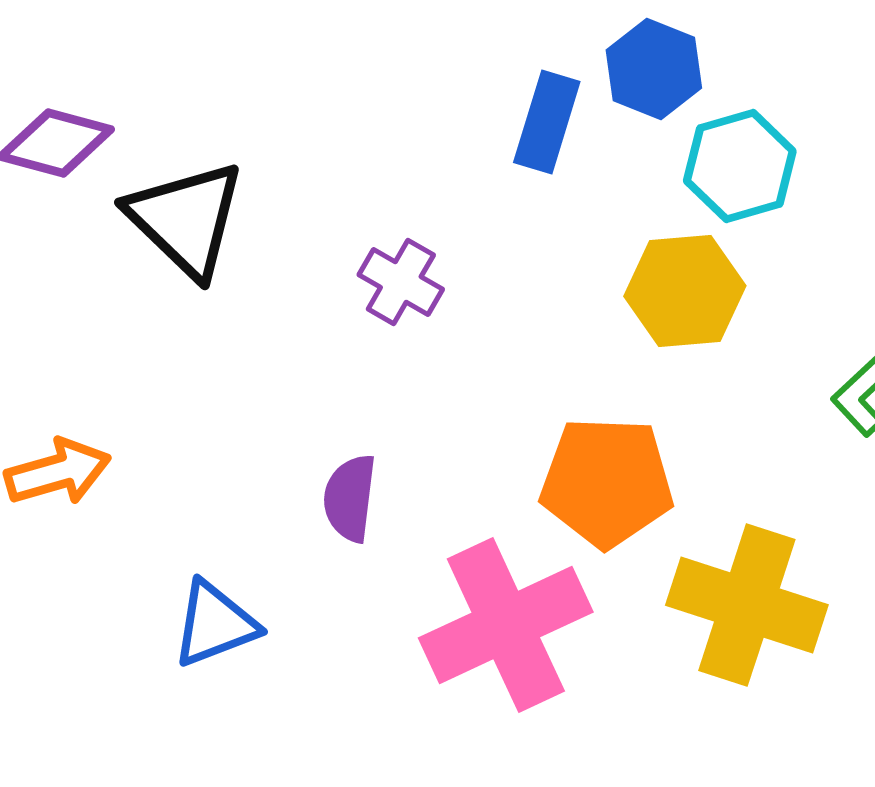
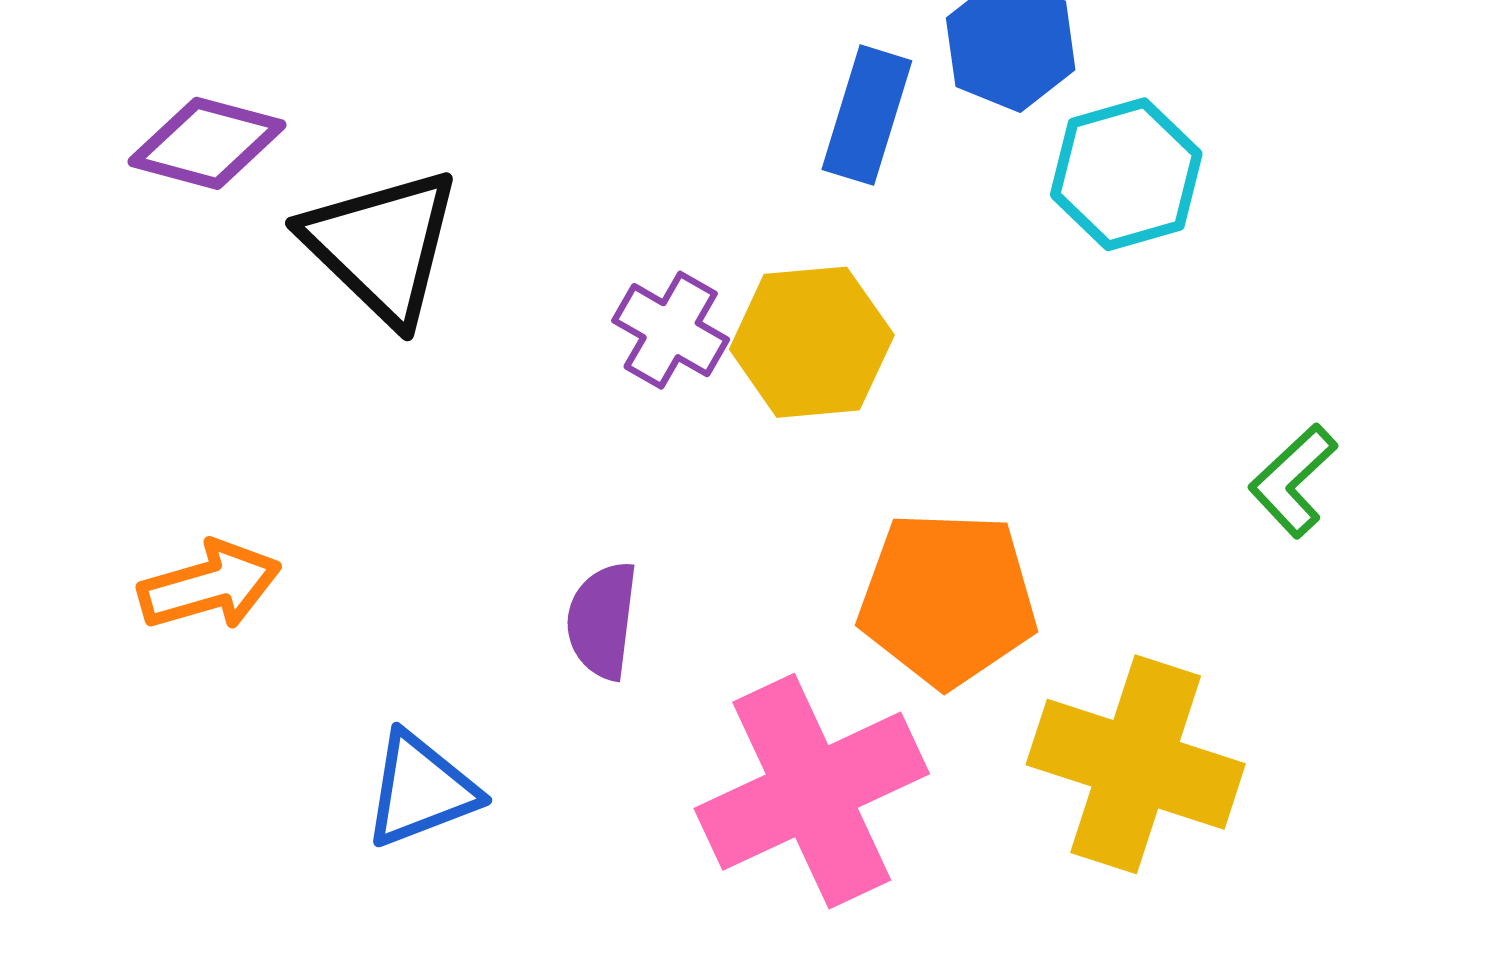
yellow hexagon: (685, 291) -> (812, 342), moved

